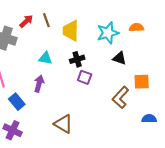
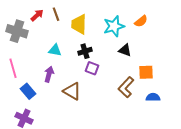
orange semicircle: (136, 28) -> (141, 21), turned 144
blue semicircle: (149, 119) -> (153, 97), moved
brown triangle: (63, 124) -> (72, 91), moved

